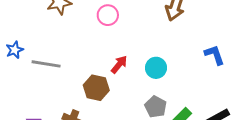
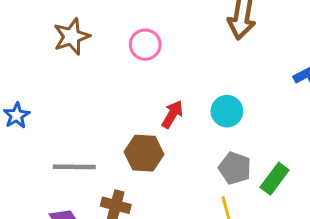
gray line: (46, 64) -> (74, 167), moved

